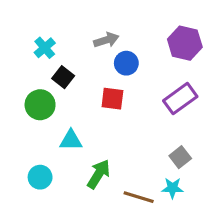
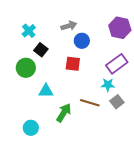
cyan circle: (40, 177) -> (31, 128), moved
cyan star: (173, 188) -> (108, 85), moved
brown line: (139, 197) -> (90, 103), moved

